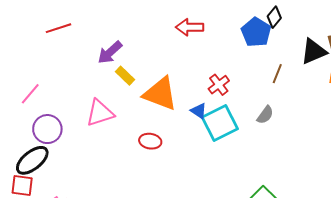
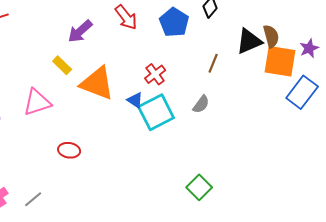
red arrow: (190, 27) -> (126, 17), turned -128
blue pentagon: (256, 32) -> (174, 22), moved
purple arrow: (110, 52) -> (80, 31), moved
red ellipse: (150, 141) -> (69, 150), moved

